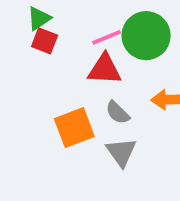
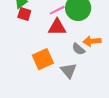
gray semicircle: (118, 113) -> (78, 49), moved

